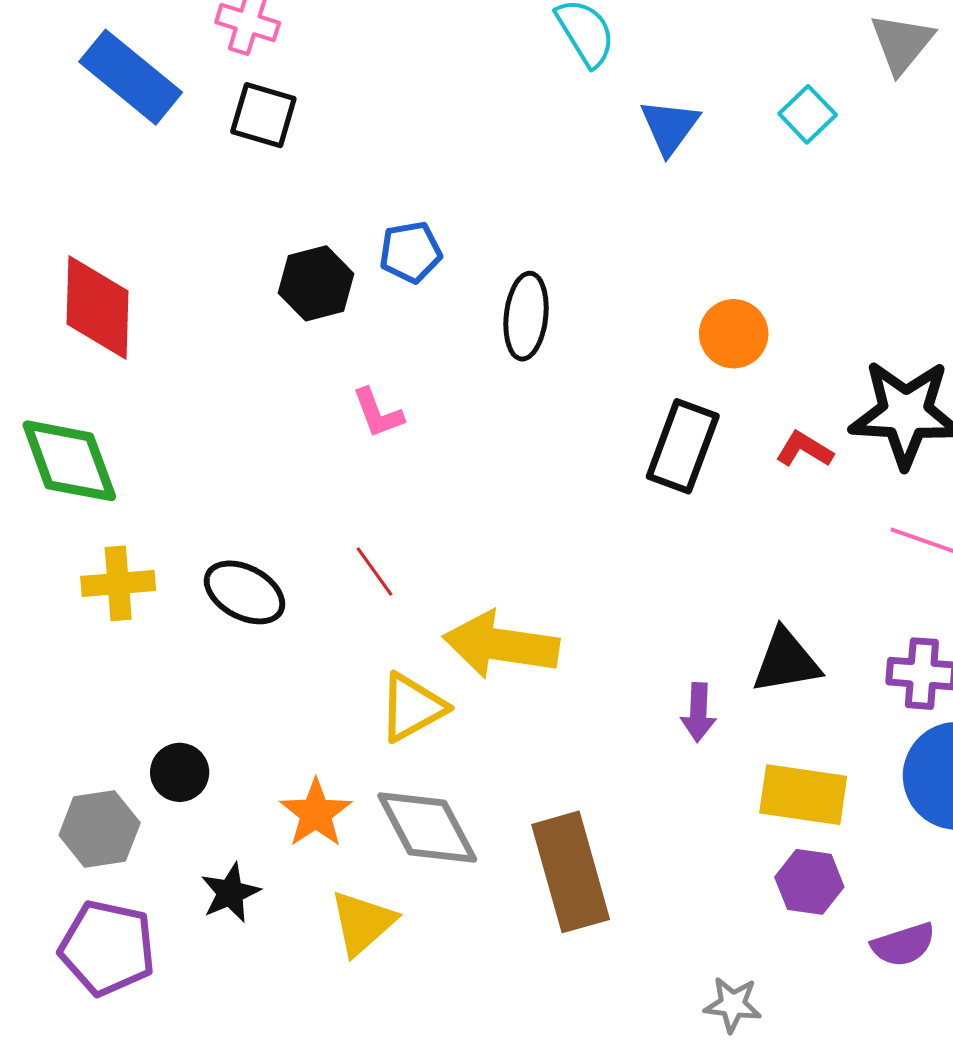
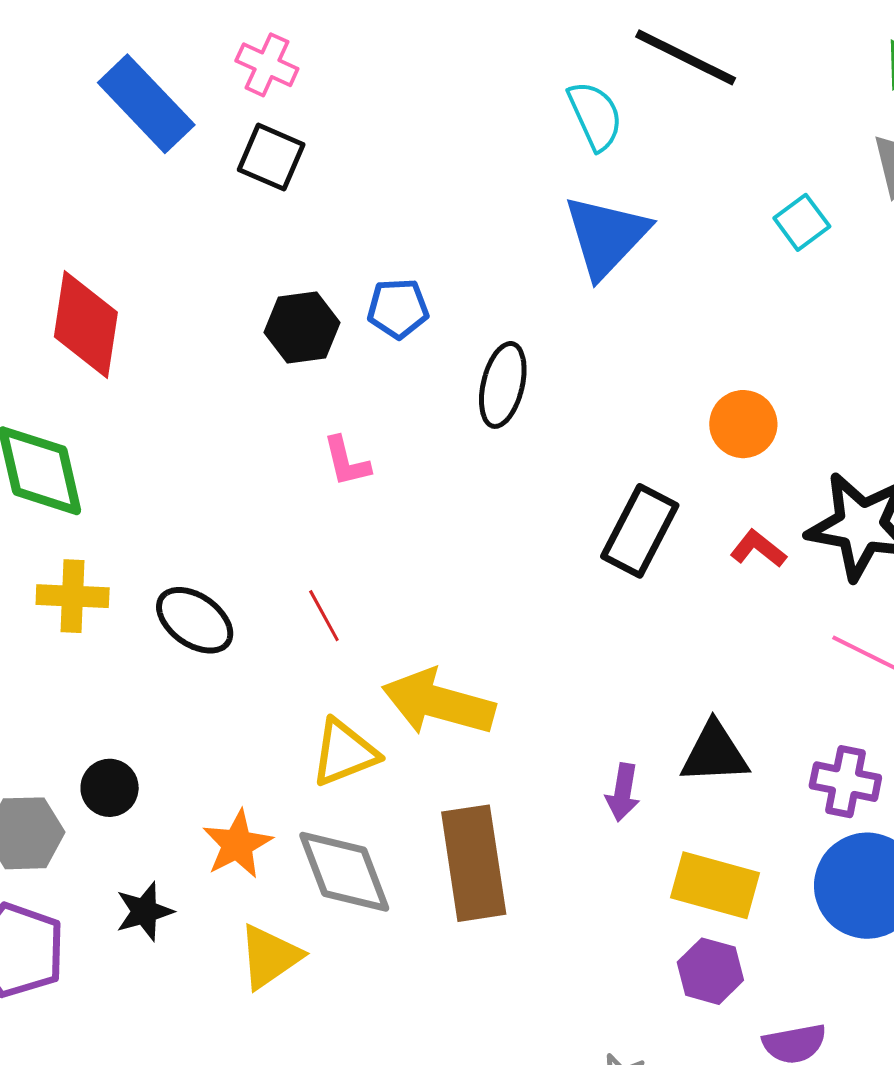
blue triangle: (670, 127) -> (606, 236), moved, size x1.5
orange circle: (734, 334) -> (743, 424), moved
brown rectangle: (571, 872) -> (474, 863), moved

